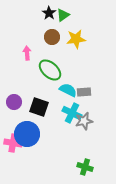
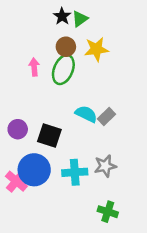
green ellipse: (50, 70) -> (63, 70), moved, turned 70
gray rectangle: (84, 92) -> (106, 116), turned -40
cyan cross: (72, 113) -> (75, 172), moved, turned -30
gray star: (84, 121) -> (105, 166), moved
pink cross: (13, 143) -> (16, 181), turned 30

